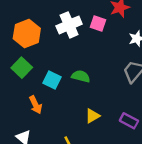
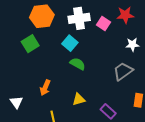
cyan square: (52, 80) -> (70, 43), moved
orange arrow: (36, 105) -> (45, 88), moved, turned 35

